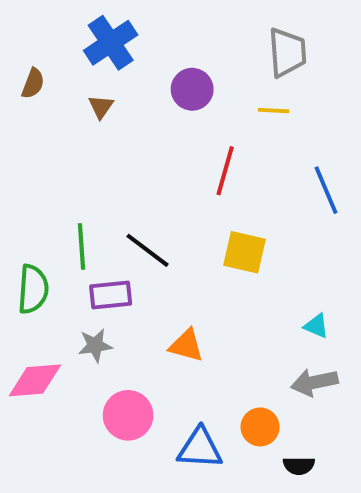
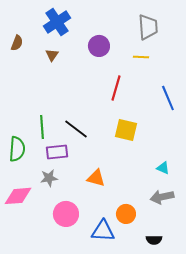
orange circle: (260, 427) -> (126, 214), moved

